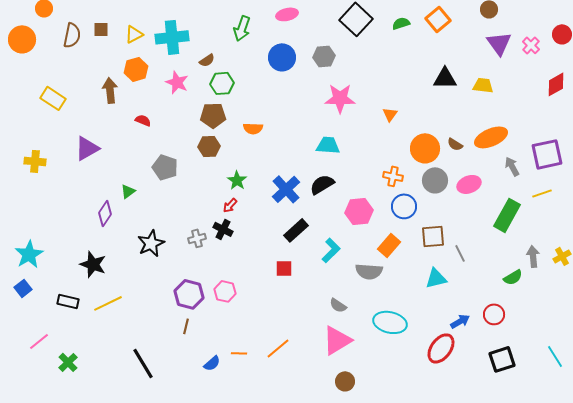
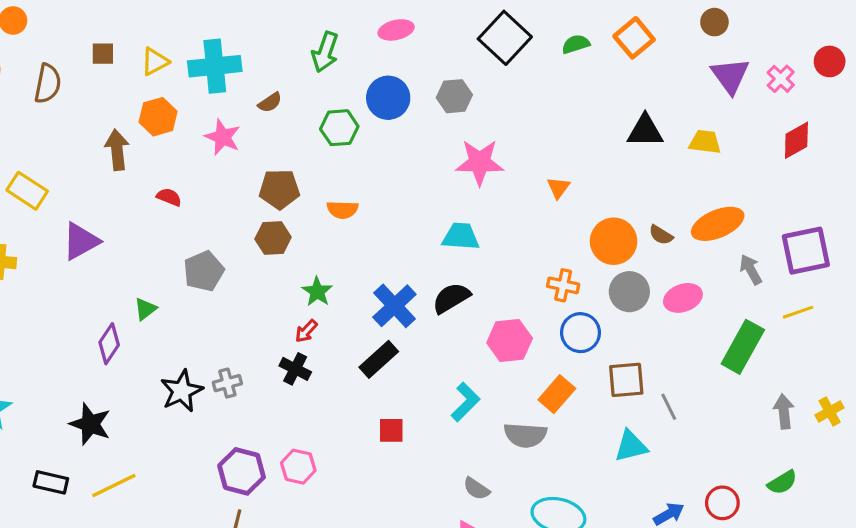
brown semicircle: (72, 35) -> (48, 84), moved
green hexagon: (222, 83) -> (339, 128), moved
red diamond: (556, 84) -> (796, 140), moved
yellow rectangle: (53, 98) -> (27, 191), moved
gray pentagon: (165, 167) -> (204, 271), turned 30
black rectangle: (296, 230) -> (379, 359), moved
gray cross: (197, 238) -> (227, 383), moved
green semicircle: (513, 277) -> (782, 482), moved

